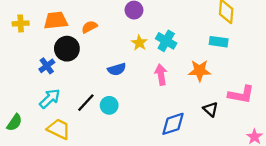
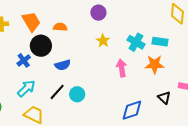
orange trapezoid: (56, 20) -> (31, 22), turned 65
orange semicircle: (89, 27) -> (60, 27), turned 32
cyan cross: (166, 41) -> (136, 42), moved
cyan rectangle: (219, 42) -> (160, 42), moved
blue semicircle: (117, 69) -> (63, 65), moved

